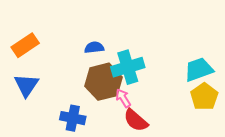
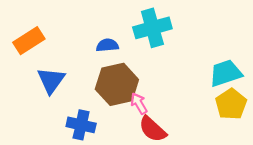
cyan cross: (128, 67) -> (152, 28), moved
blue triangle: (26, 85) -> (51, 80), moved

